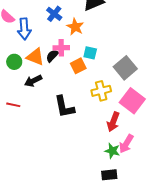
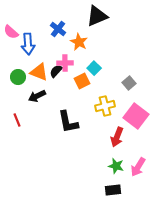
cyan square: (90, 53) -> (94, 68), turned 32
gray square: (125, 68) -> (129, 83), size x0.6
red line: (13, 105) -> (17, 120), turned 56
pink arrow: (126, 144) -> (138, 167), moved

